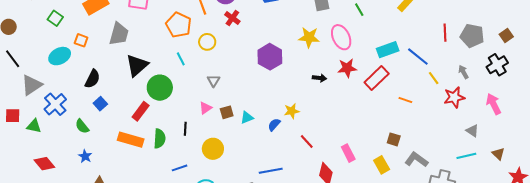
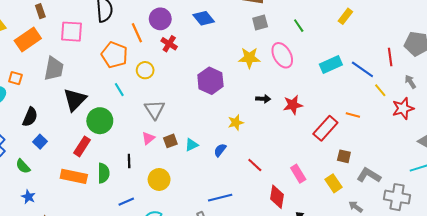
red line: (445, 33) -> (390, 57), moved
red star: (347, 68) -> (293, 105), moved
red rectangle: (377, 78) -> (325, 128), moved
gray triangle: (214, 81) -> (155, 110), size x1.5
yellow star: (292, 111) -> (236, 122), moved

